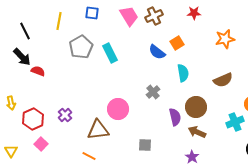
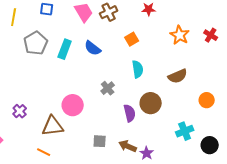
orange star: (225, 39) -> (180, 35), turned -30
blue semicircle: (157, 52) -> (93, 48), moved
cyan rectangle: (110, 53) -> (65, 49), turned 48
cyan cross: (235, 122) -> (185, 131), moved
brown arrow: (197, 132) -> (128, 146), moved

